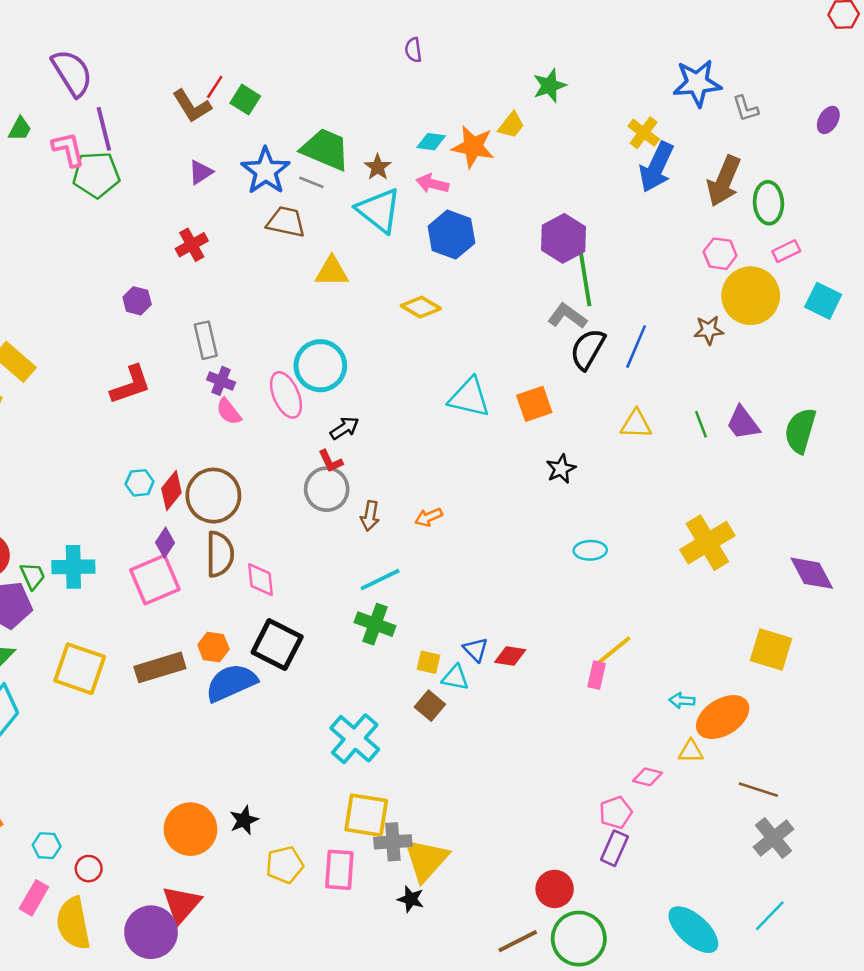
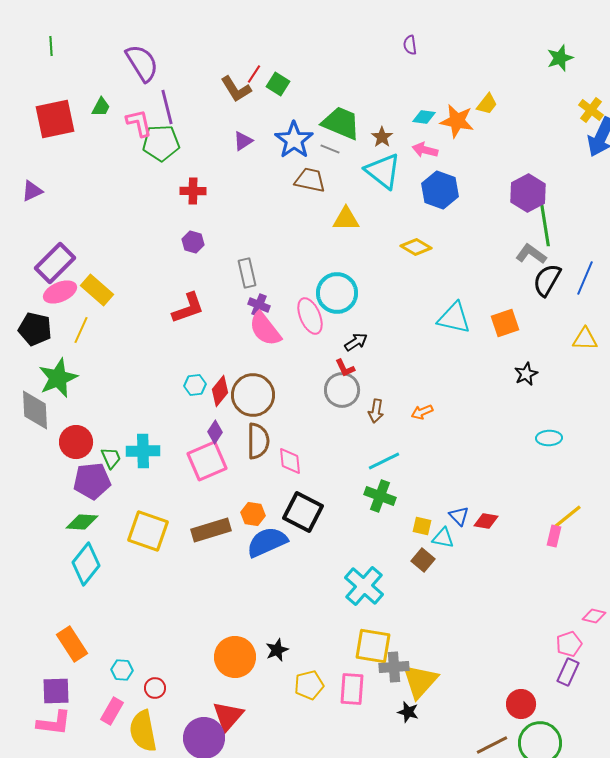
green star: (549, 86) -> (560, 58), moved
red cross: (192, 245) -> (193, 191), moved, turned 30
pink semicircle: (229, 412) -> (265, 329), size x1.6

